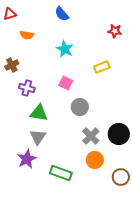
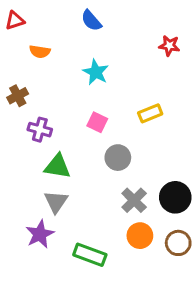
yellow rectangle: (102, 67) -> (150, 113), moved
brown circle: (121, 177) -> (178, 243), moved

